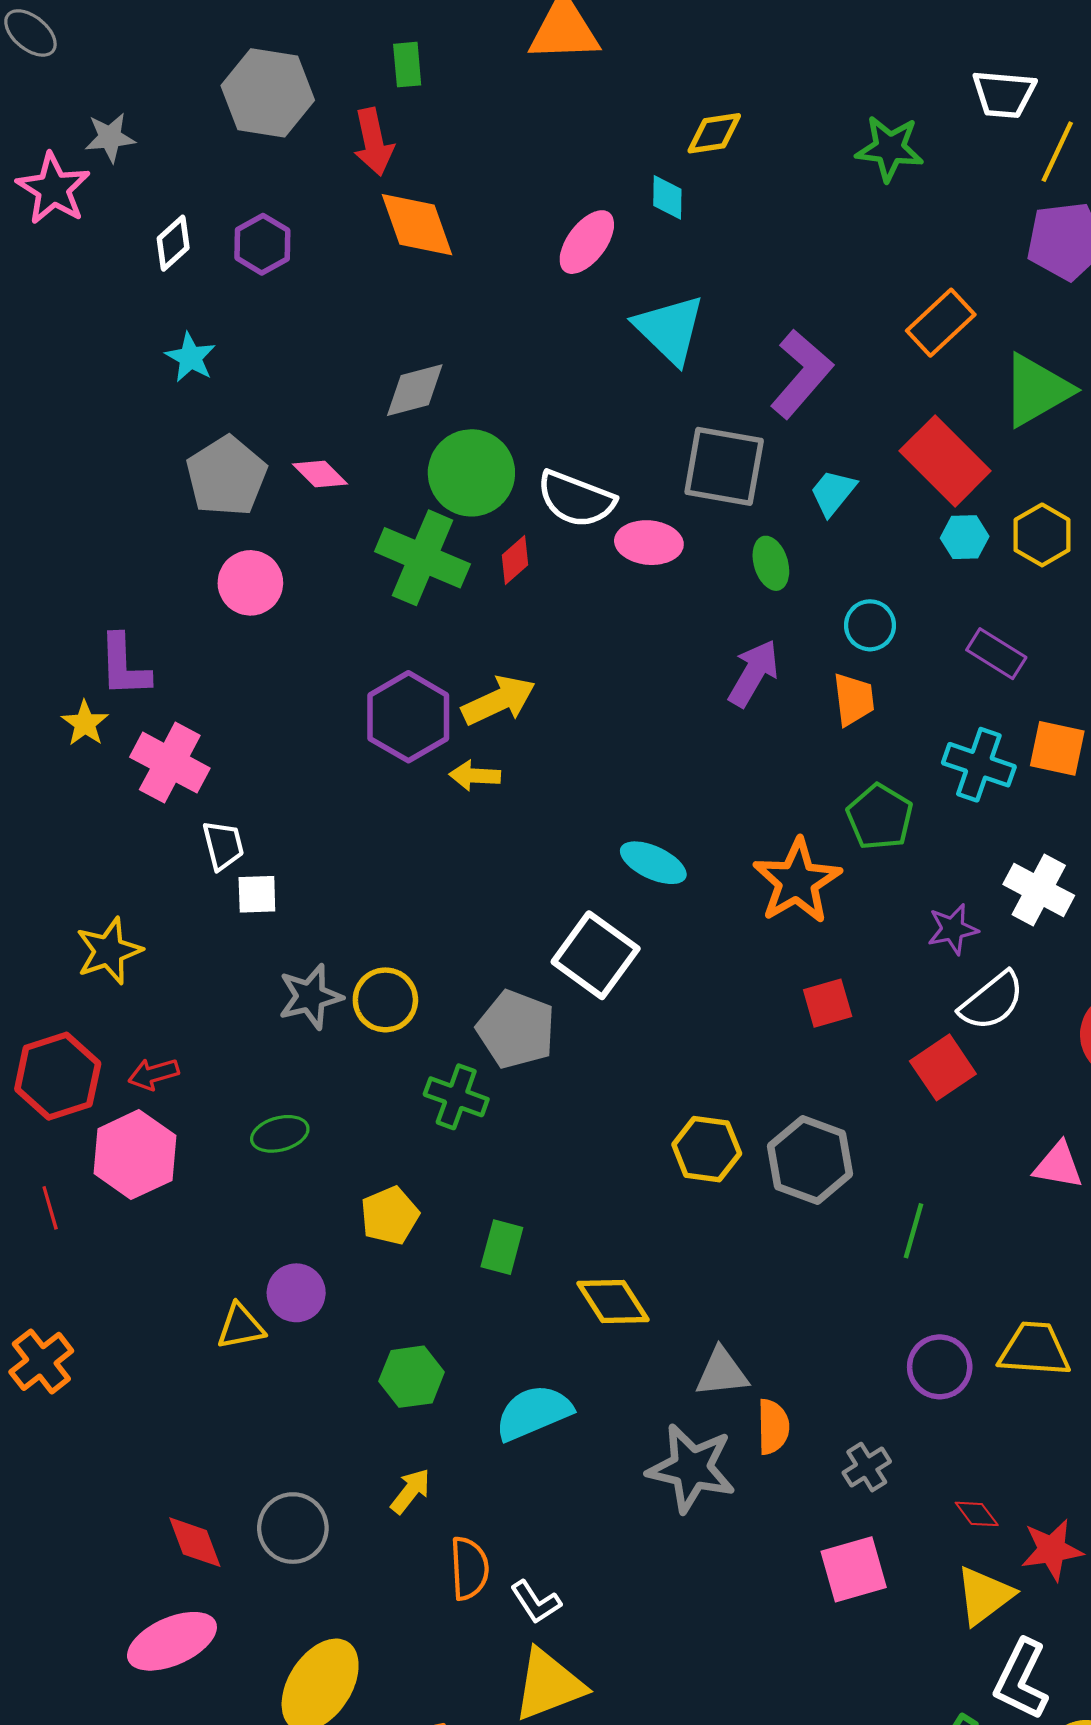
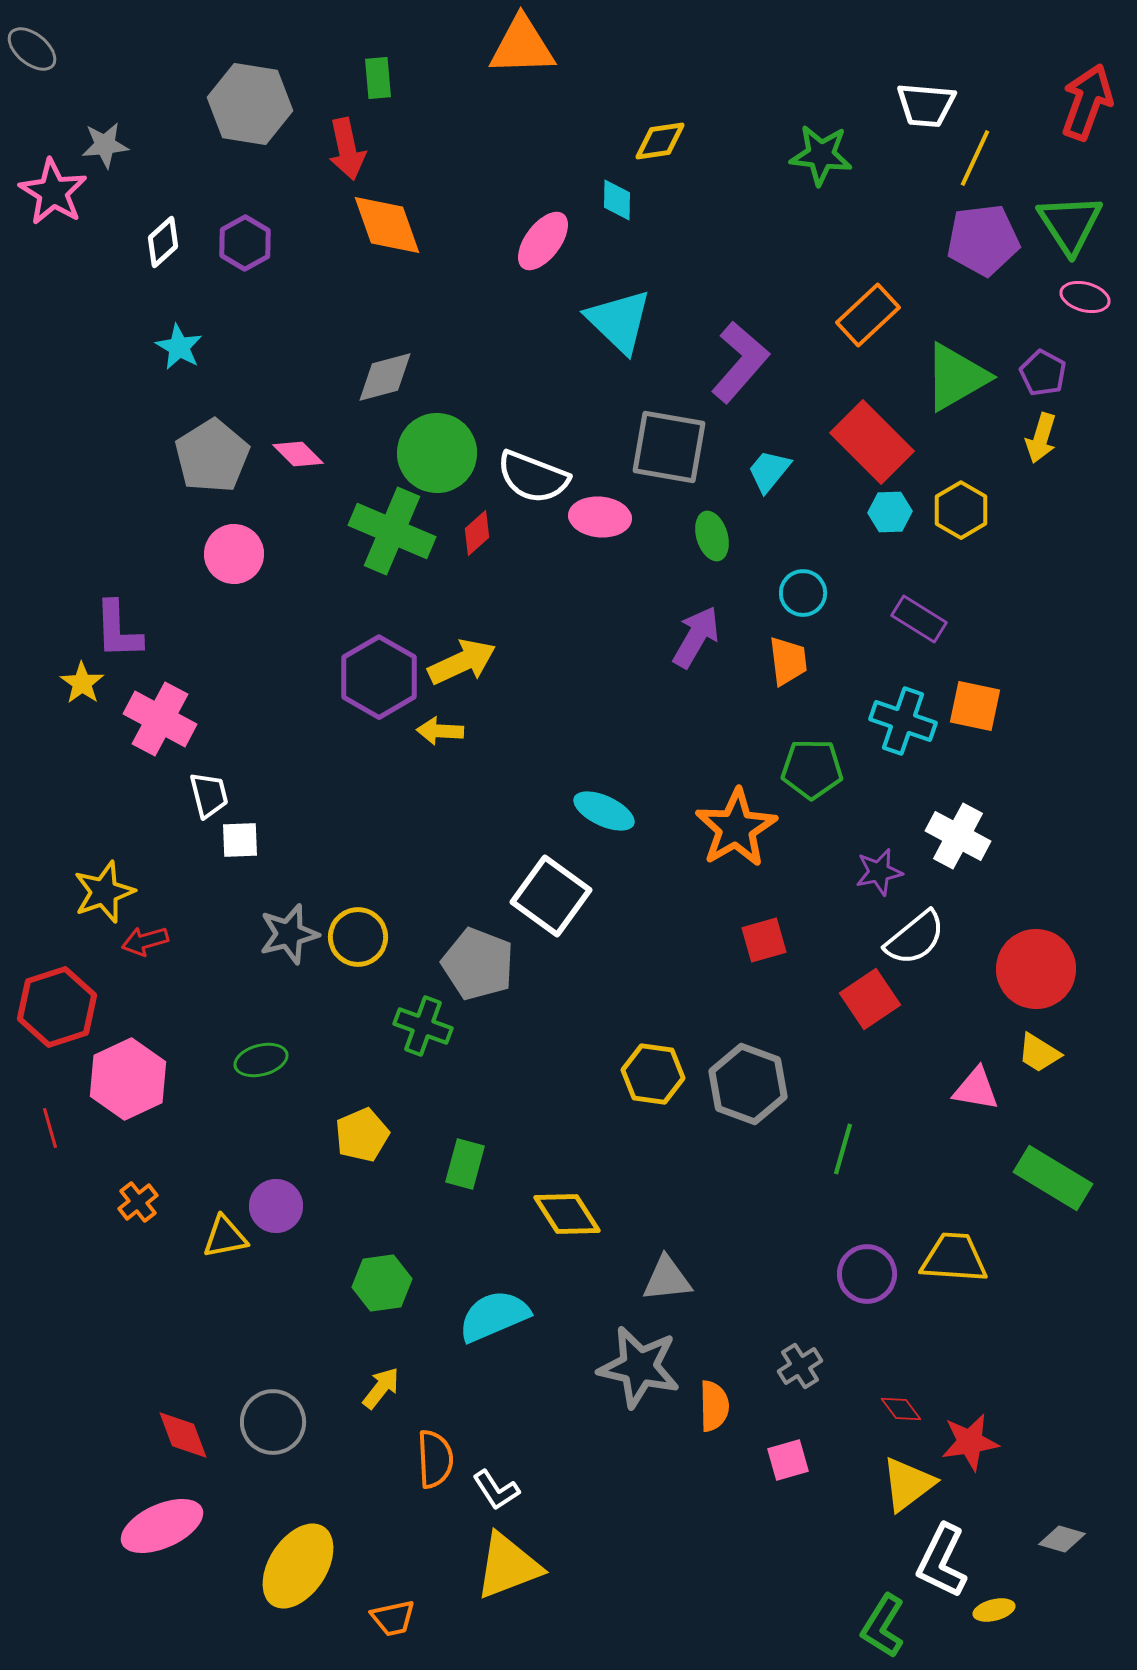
green pentagon: (880, 817) -> (812, 769), turned -30
red arrow: (153, 1074) -> (145, 941), moved
orange cross: (41, 1361) -> (138, 1202), moved, size x0.7
orange semicircle: (773, 1427) -> (714, 1406), moved
pink square: (854, 1569) -> (788, 1460), size x0.7

